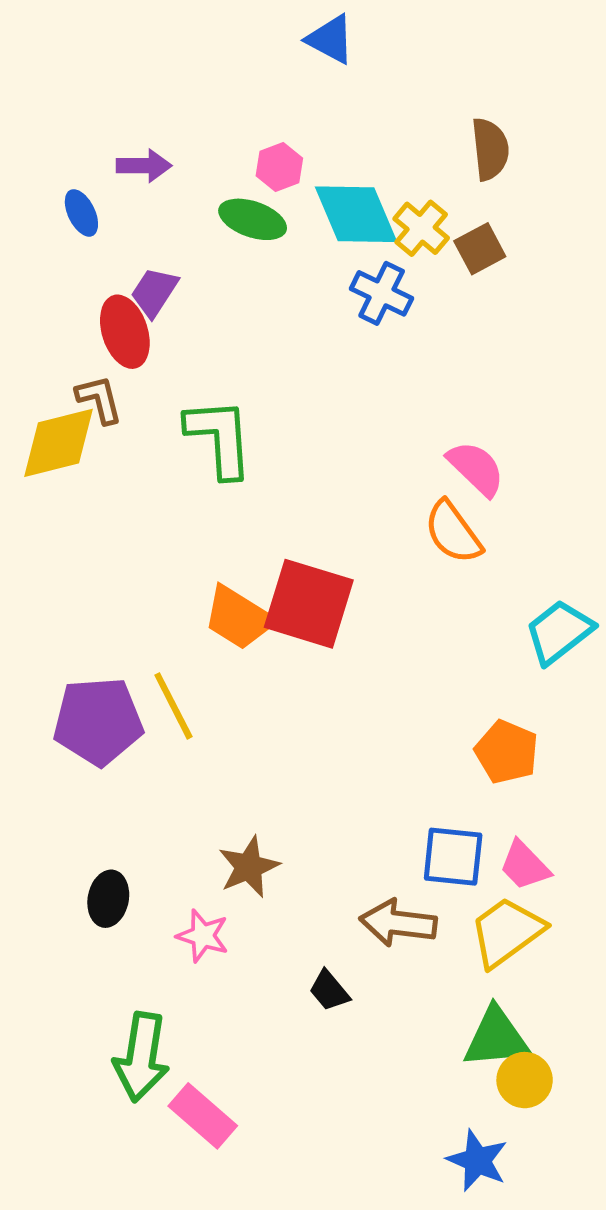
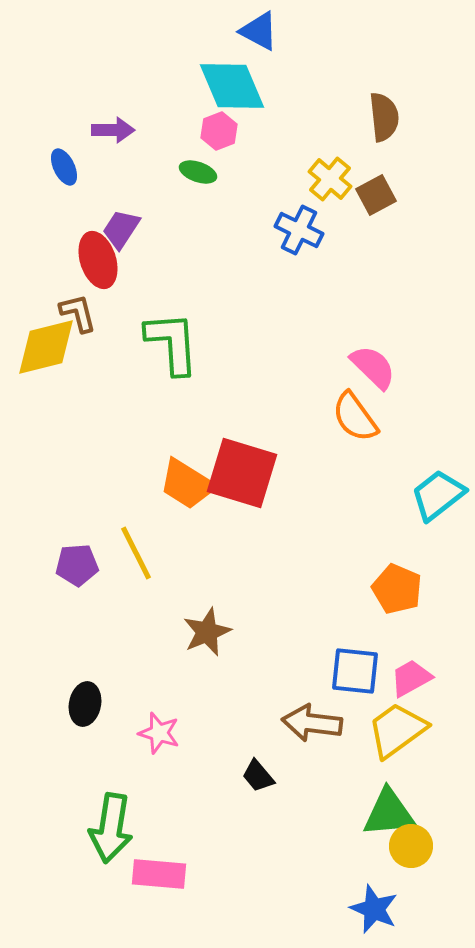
cyan diamond: (356, 214) -> (232, 86), moved
green ellipse: (253, 219) -> (198, 172), size x0.7
purple pentagon: (98, 721) -> (77, 565), size x0.6
pink trapezoid: (525, 866) -> (411, 678), turned 105
brown star: (249, 867) -> (207, 632), moved
pink rectangle: (203, 1116) -> (159, 874), turned -36

